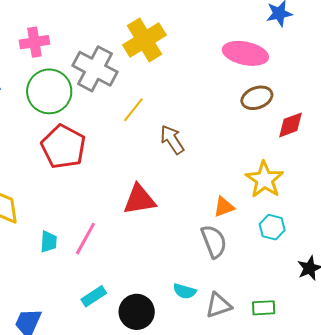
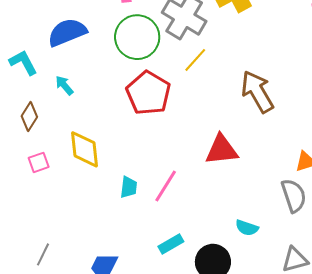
yellow line: (133, 110) -> (195, 60), moved
brown arrow: (172, 140) -> (257, 92), size x1.4
cyan semicircle: (185, 291) -> (247, 228), moved

